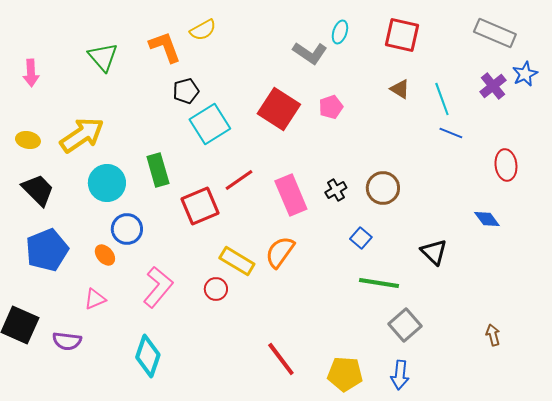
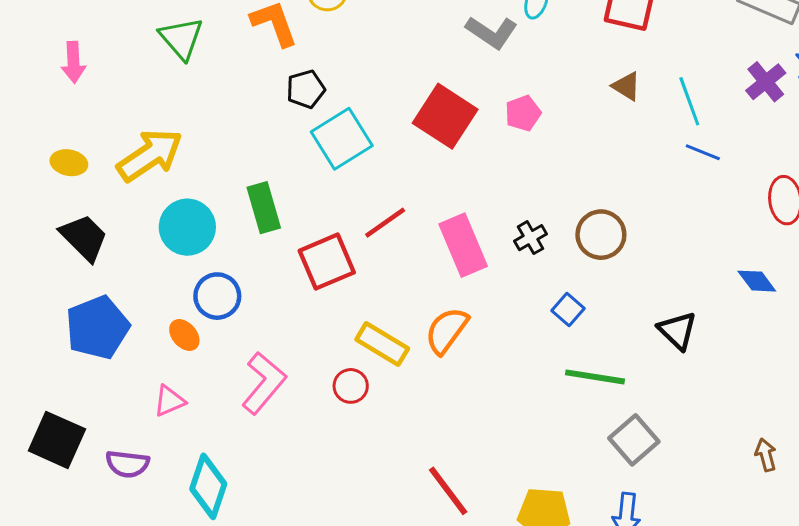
cyan diamond: (148, 356) -> (208, 486), moved

